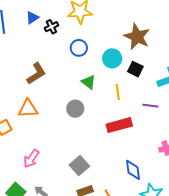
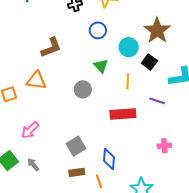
blue diamond: (133, 170) -> (109, 159), moved

